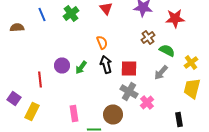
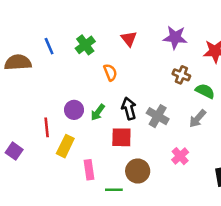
brown semicircle: (17, 28) -> (18, 62), size x1.5
brown cross: (148, 38) -> (181, 75), turned -32
orange semicircle: (102, 42) -> (110, 72), moved
red square: (129, 68) -> (121, 137), moved
gray cross: (129, 92) -> (158, 116), moved
yellow rectangle: (32, 112) -> (65, 146), moved

